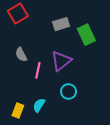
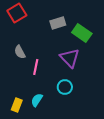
green rectangle: (86, 35) -> (82, 33), turned -30
purple triangle: (61, 61) -> (70, 58), moved, turned -35

